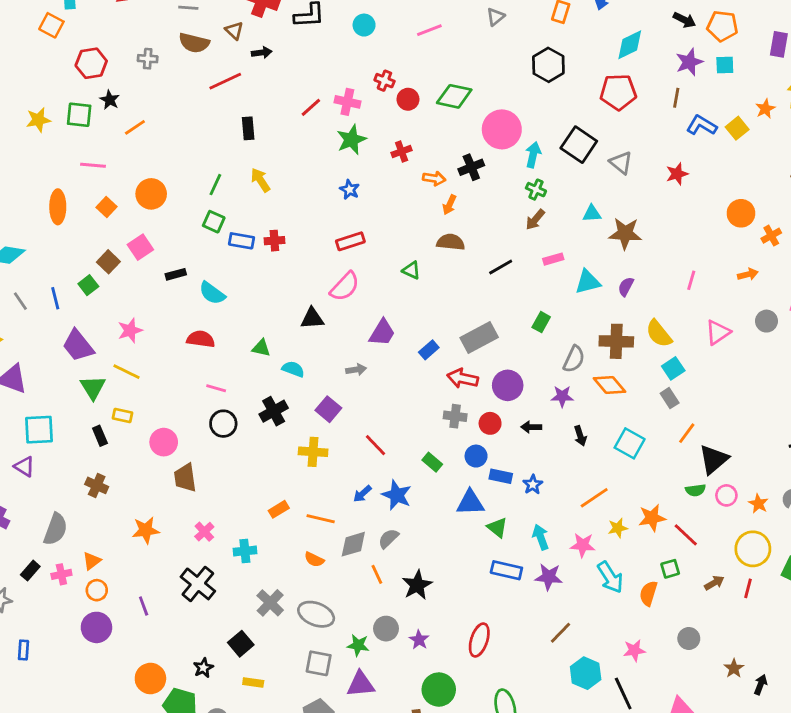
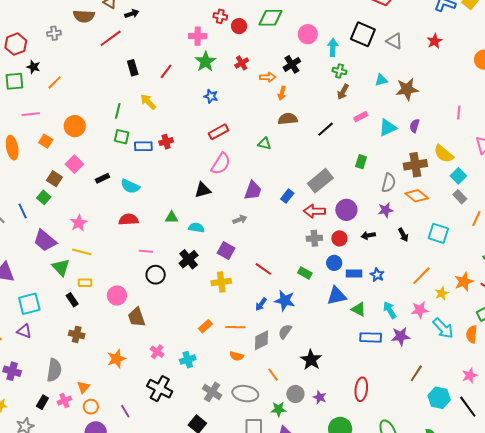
red line: (311, 107) -> (166, 71), moved
pink circle: (502, 129) -> (308, 34), size x0.7
orange line: (377, 574) -> (273, 375), moved

